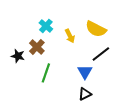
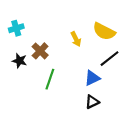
cyan cross: (46, 26) -> (16, 28), moved, turned 32
blue triangle: (85, 72) -> (92, 78), turned 35

